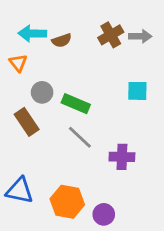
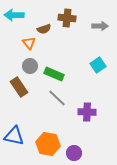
cyan arrow: (32, 33) -> (14, 15), moved
brown cross: (111, 35) -> (67, 18), moved, turned 36
orange triangle: (18, 63) -> (29, 43), moved
cyan square: (137, 91) -> (98, 65), turned -35

